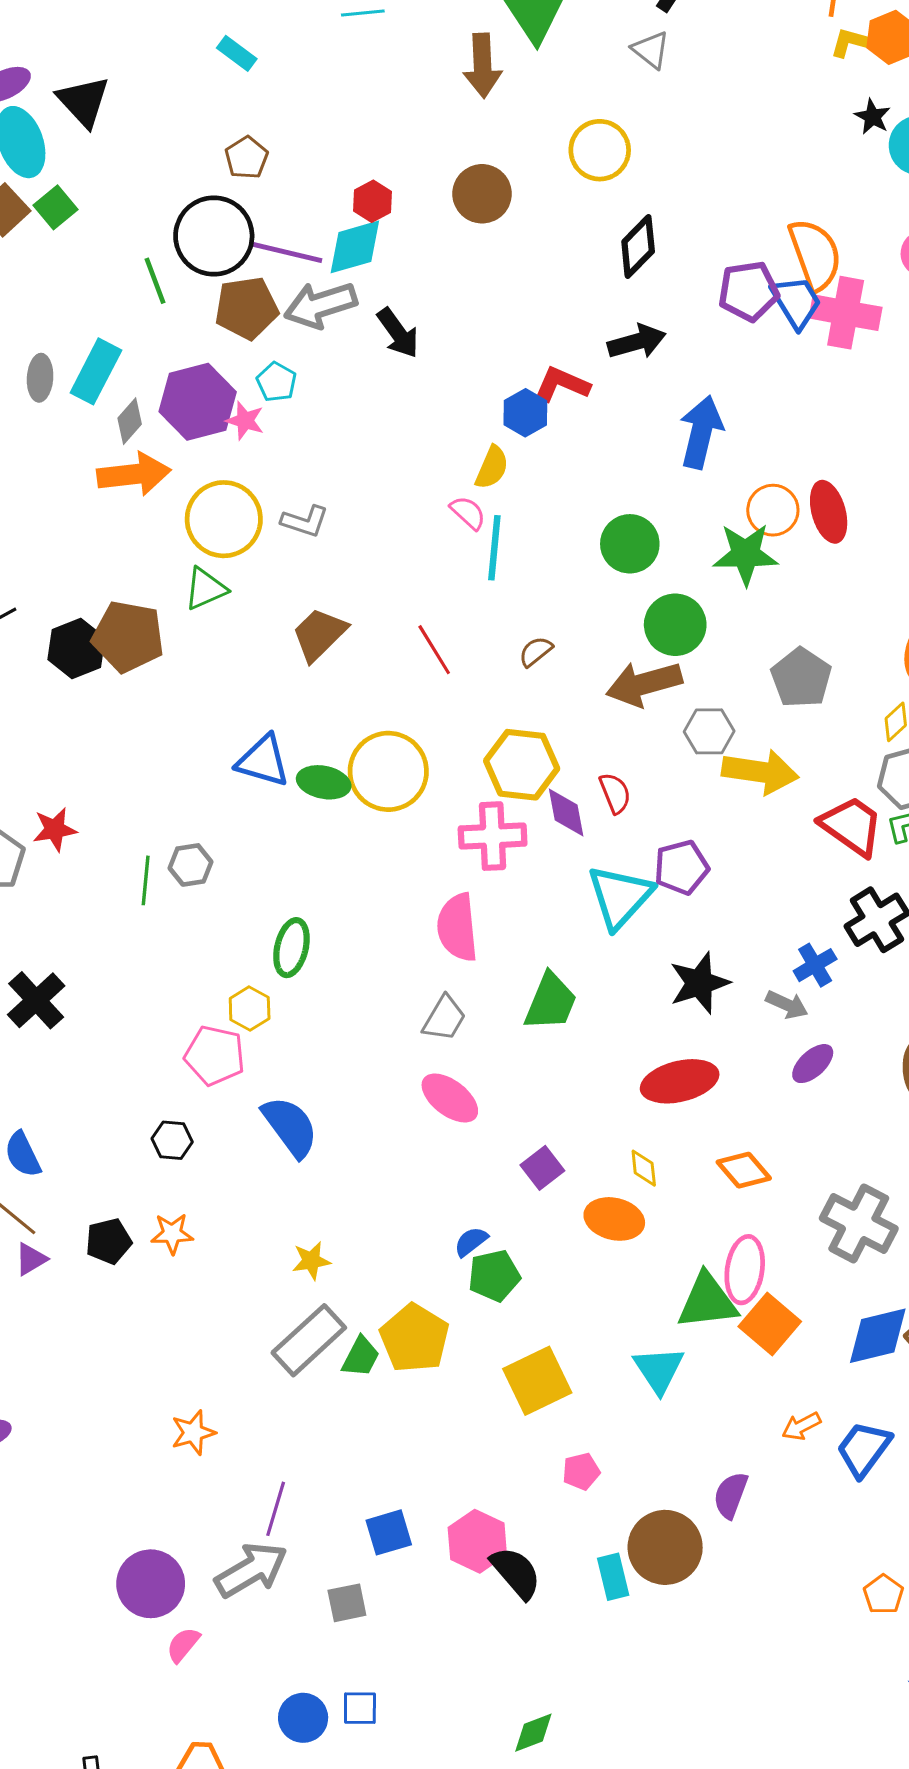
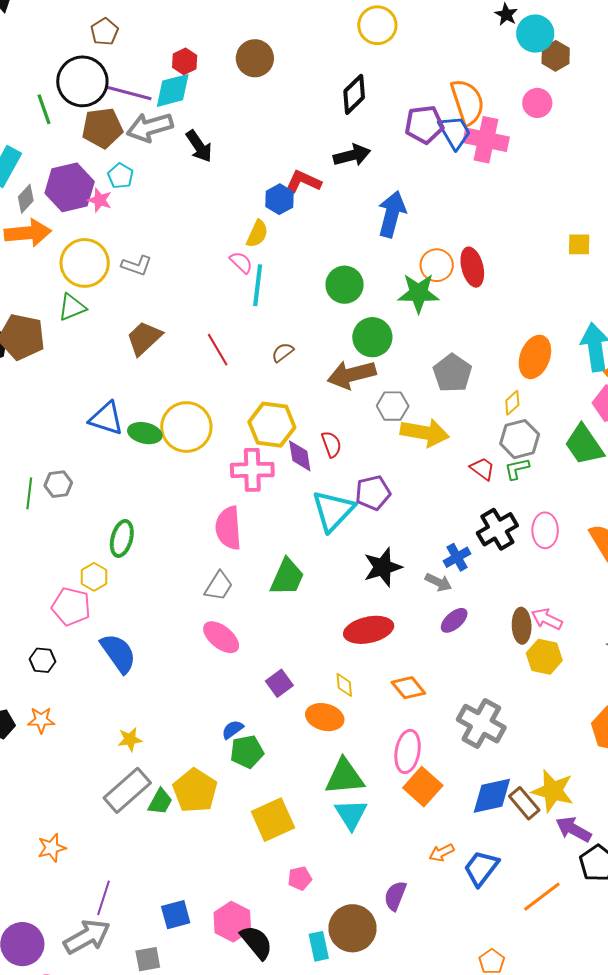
yellow circle: (600, 150) -> (377, 25), moved
red trapezoid: (852, 826) -> (483, 469), size x0.6
green triangle: (707, 1301) -> (345, 777), moved

